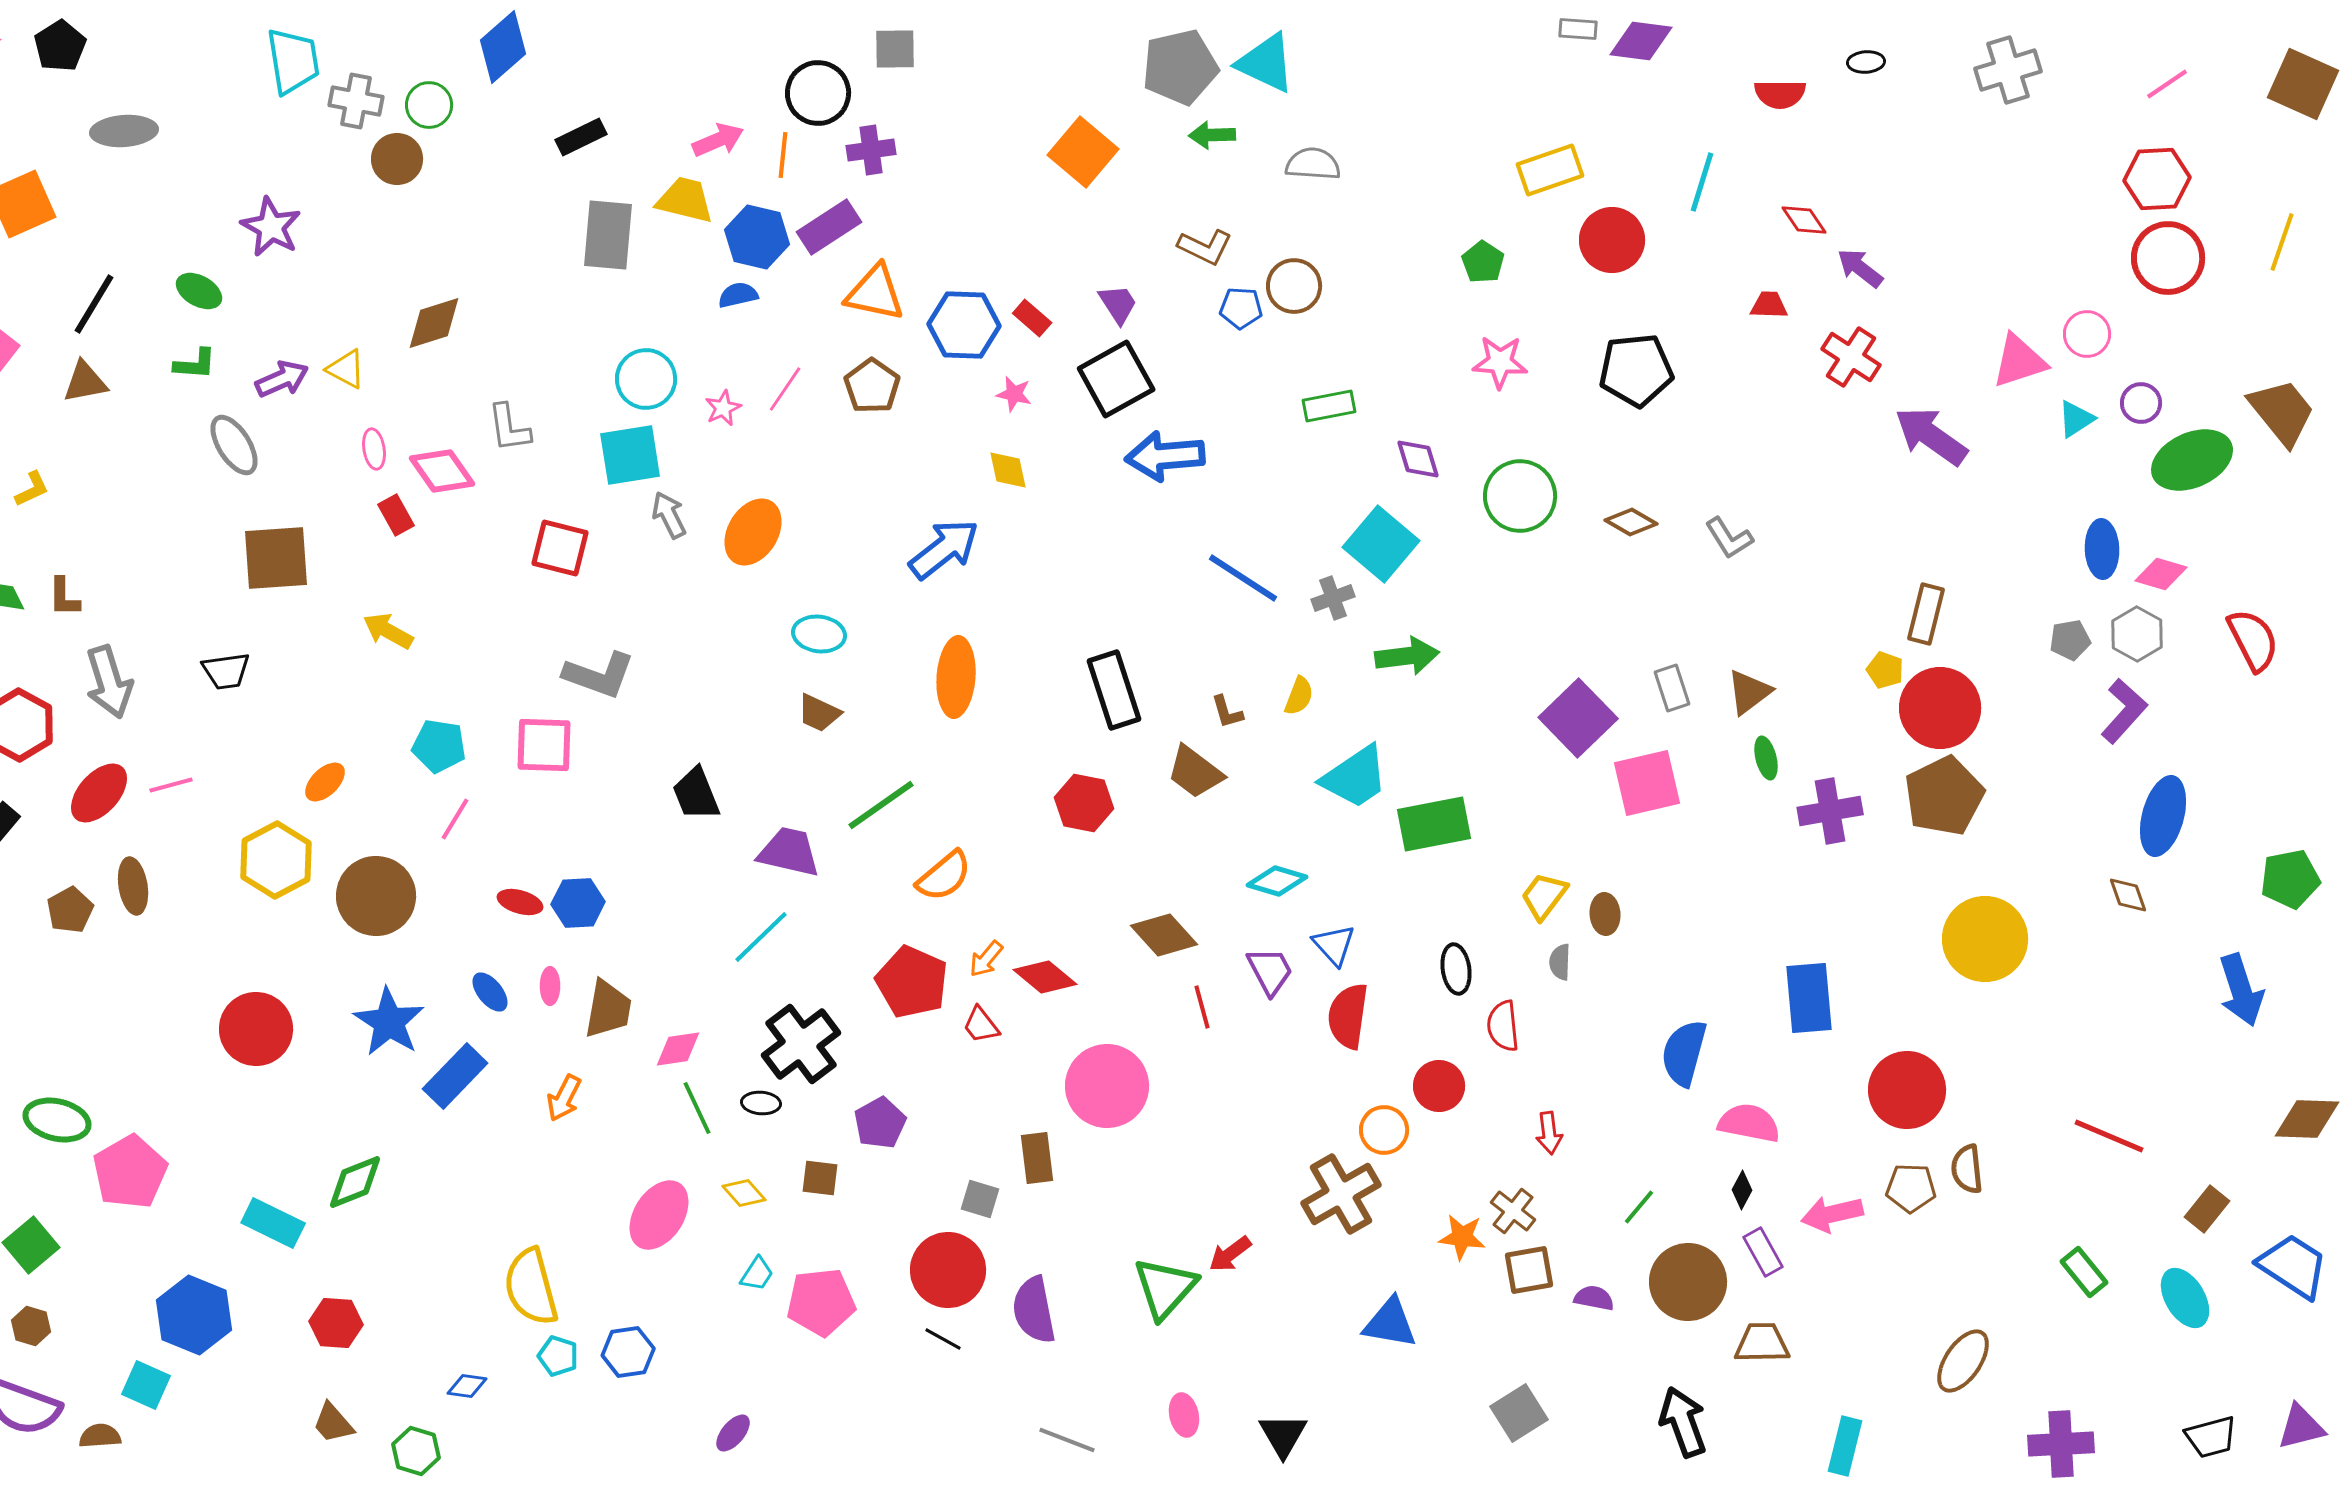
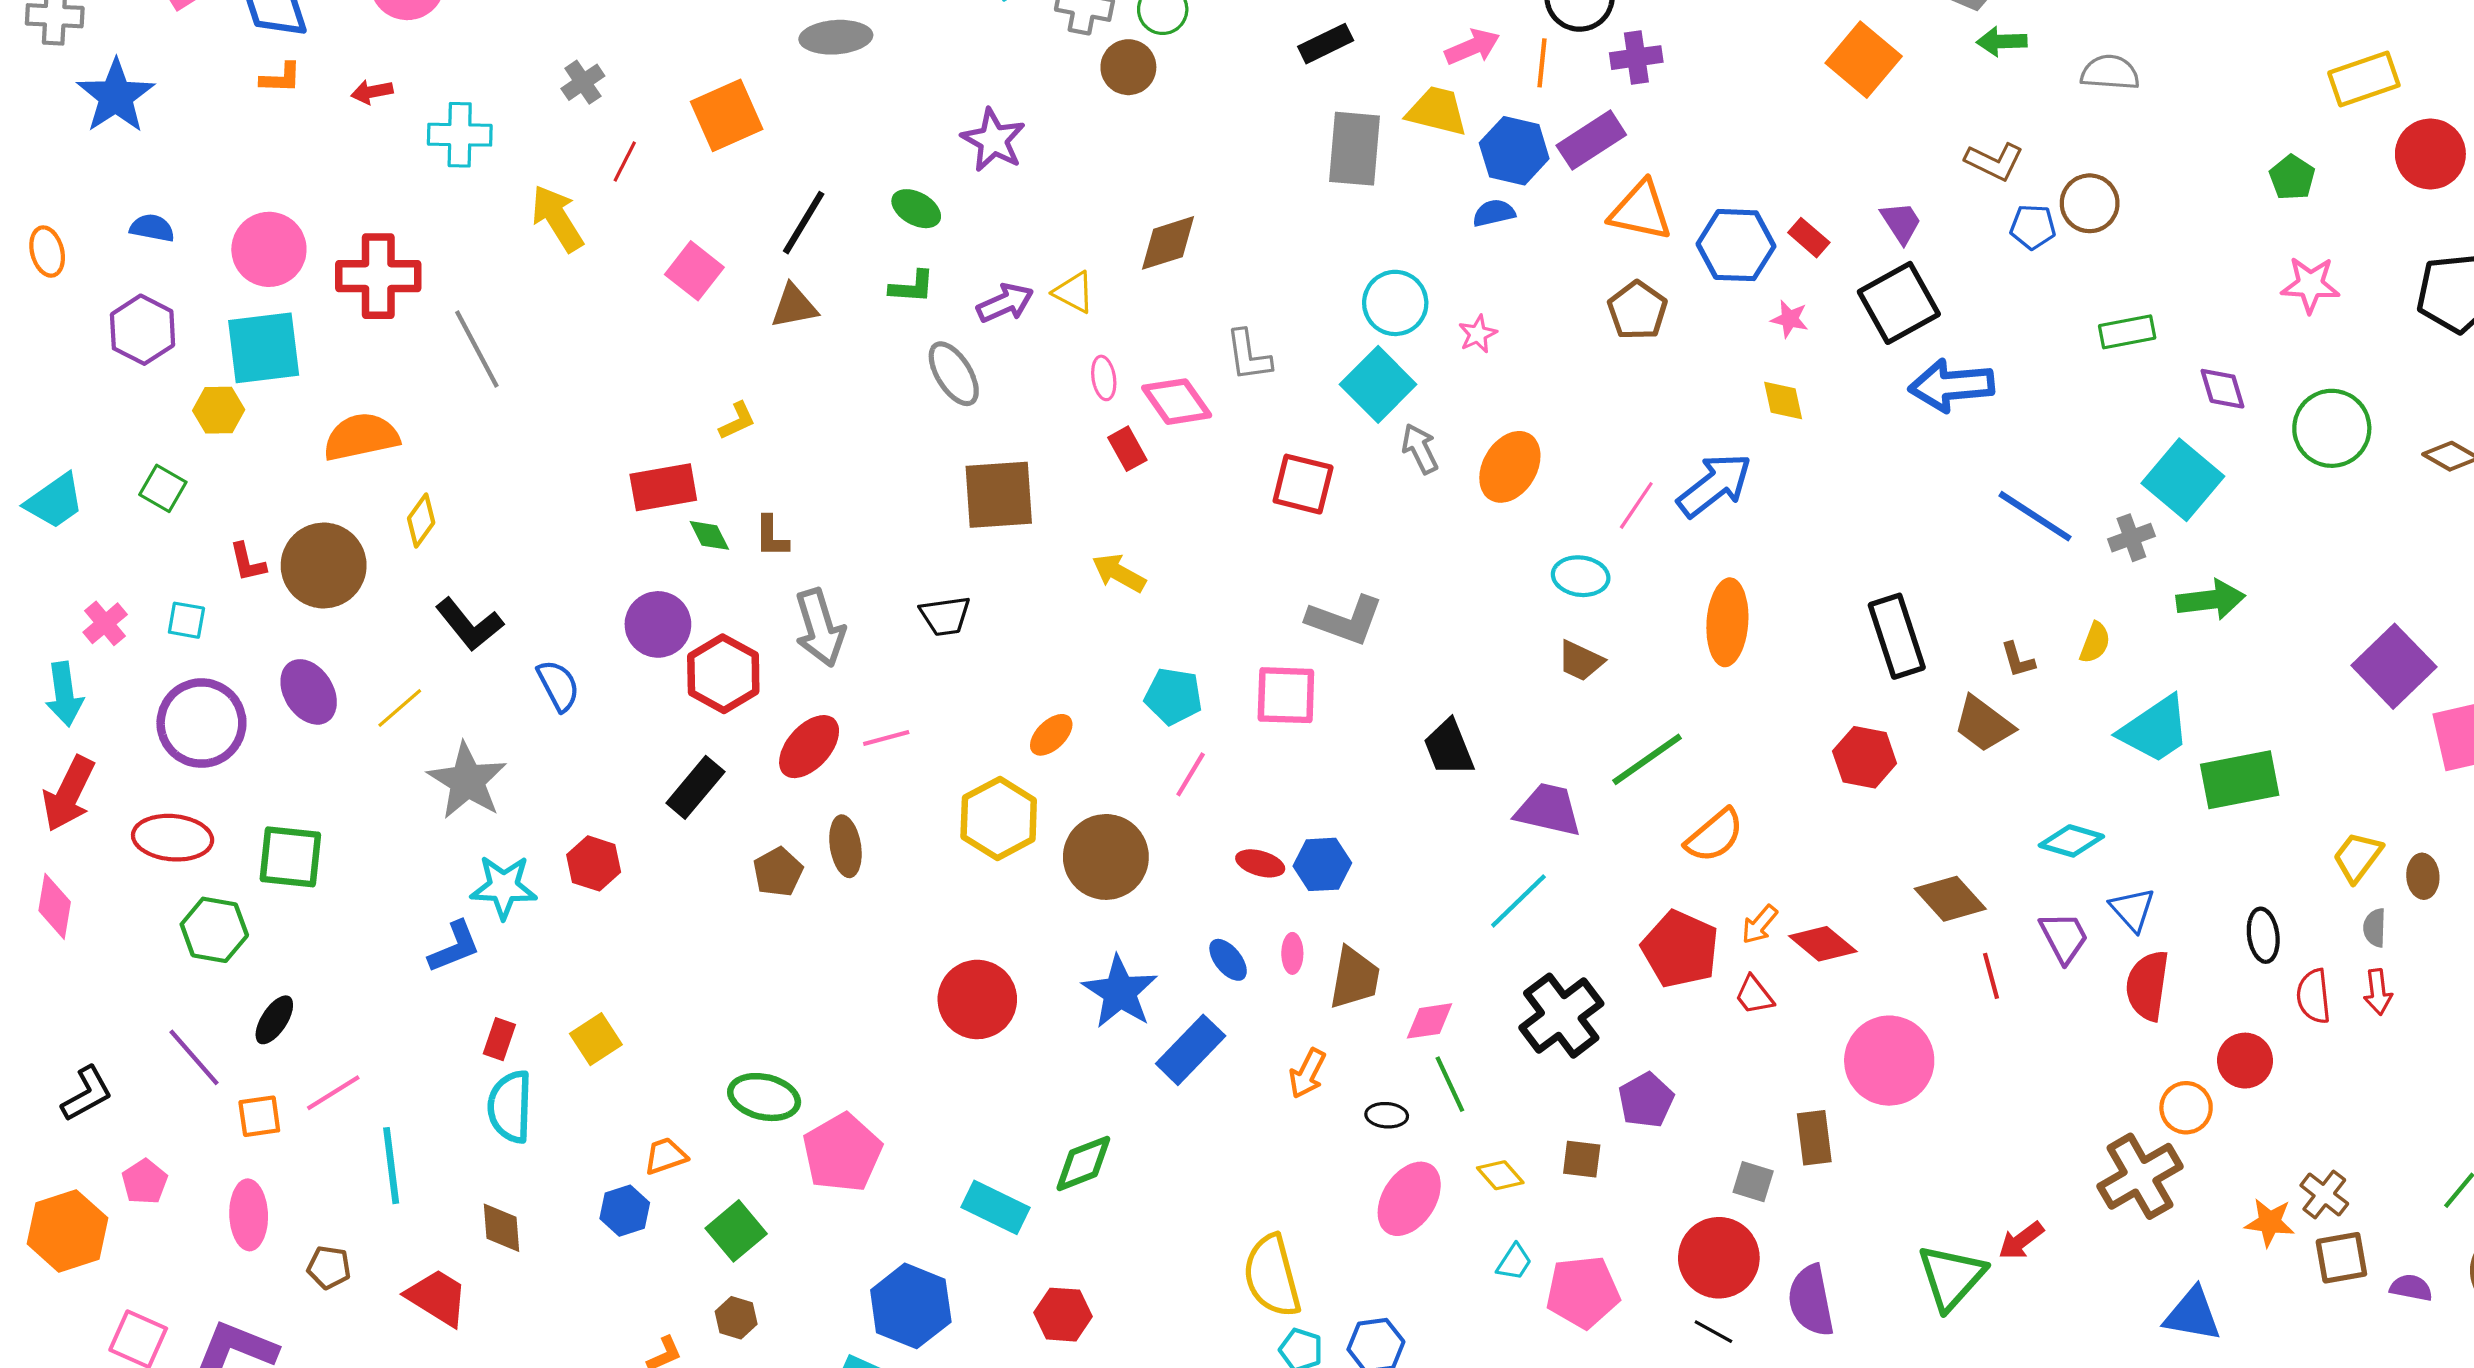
pink line: (785, 389) -> (1636, 505), moved
cyan square: (630, 455) -> (1378, 384), turned -36
black ellipse: (761, 1103) -> (1387, 1115), moved
red arrow: (1549, 1133) -> (2378, 992), moved

